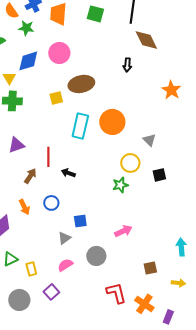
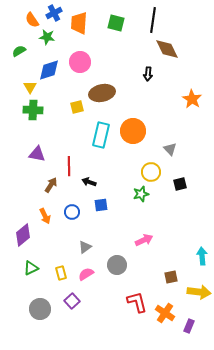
purple triangle: (16, 145) -> (37, 154), turned 30
blue square: (80, 221) -> (101, 205), moved
yellow rectangle: (31, 269) -> (61, 273), moved
yellow arrow: (178, 283) -> (199, 292), size x1.6

